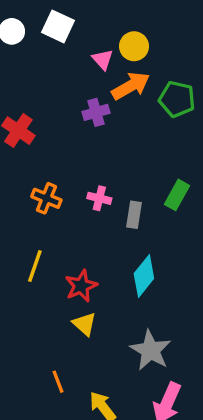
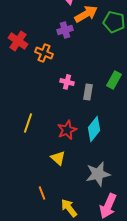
orange cross: (46, 198) -> (44, 53), moved
red star: (81, 286) -> (67, 130), moved
gray star: (151, 350) -> (98, 174), turned 30

